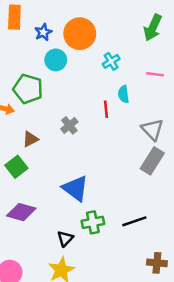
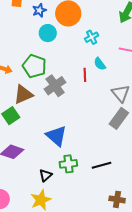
green pentagon: (28, 89) -> (34, 66), moved
cyan semicircle: (124, 94) -> (100, 64), turned -32
gray cross: (69, 125) -> (55, 86), size x1.5
brown triangle: (30, 139) -> (23, 94), size x1.5

